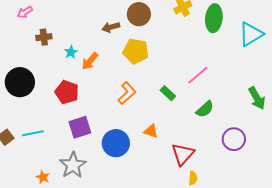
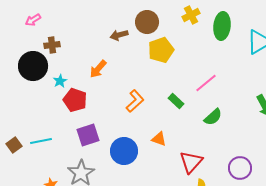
yellow pentagon: (136, 51) -> (161, 50), moved, turned -30
cyan star: (71, 52) -> (60, 81), moved
black circle: (20, 82) -> (33, 66), moved
purple circle: (234, 139) -> (240, 168), moved

